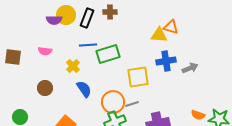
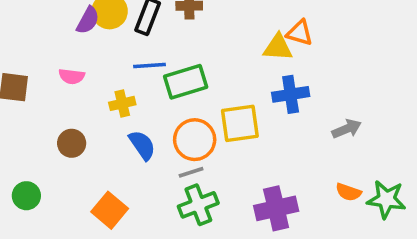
purple semicircle: (54, 20) -> (88, 20), turned -63
yellow cross: (73, 66) -> (122, 103), turned 32
gray arrow: (190, 68) -> (347, 129), moved
orange circle: (113, 102) -> (195, 140), moved
gray line: (132, 104) -> (191, 172), moved

